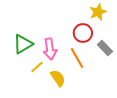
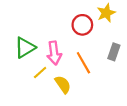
red circle: (83, 33) -> (82, 25), moved
gray rectangle: (105, 48) -> (114, 52), turned 63

